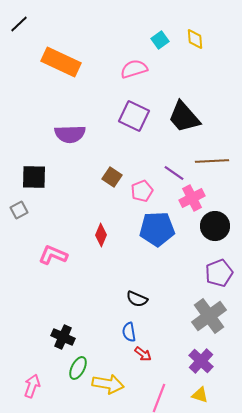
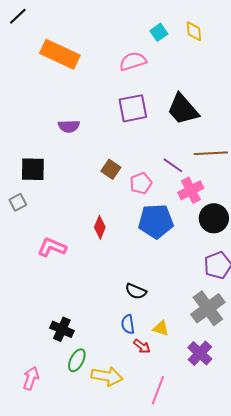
purple square: (134, 116) -> (133, 108), turned -36
purple semicircle: (70, 134) -> (69, 126), size x0.7
yellow triangle: (200, 395) -> (161, 328), moved

